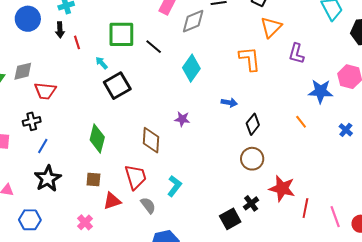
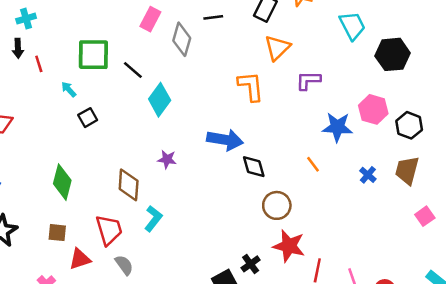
gray diamond: (193, 21) -> (182, 39), turned -52
purple L-shape: (296, 54) -> (308, 80), turned 75
cyan diamond: (191, 68) -> (160, 100), moved
black square: (117, 86) -> (88, 118), size x0.6
blue arrow: (229, 103) -> (225, 140), size x1.8
black diamond: (253, 124) -> (254, 167), turned -55
brown circle: (252, 159) -> (277, 205), moved
cyan L-shape: (174, 186) -> (153, 219), moved

